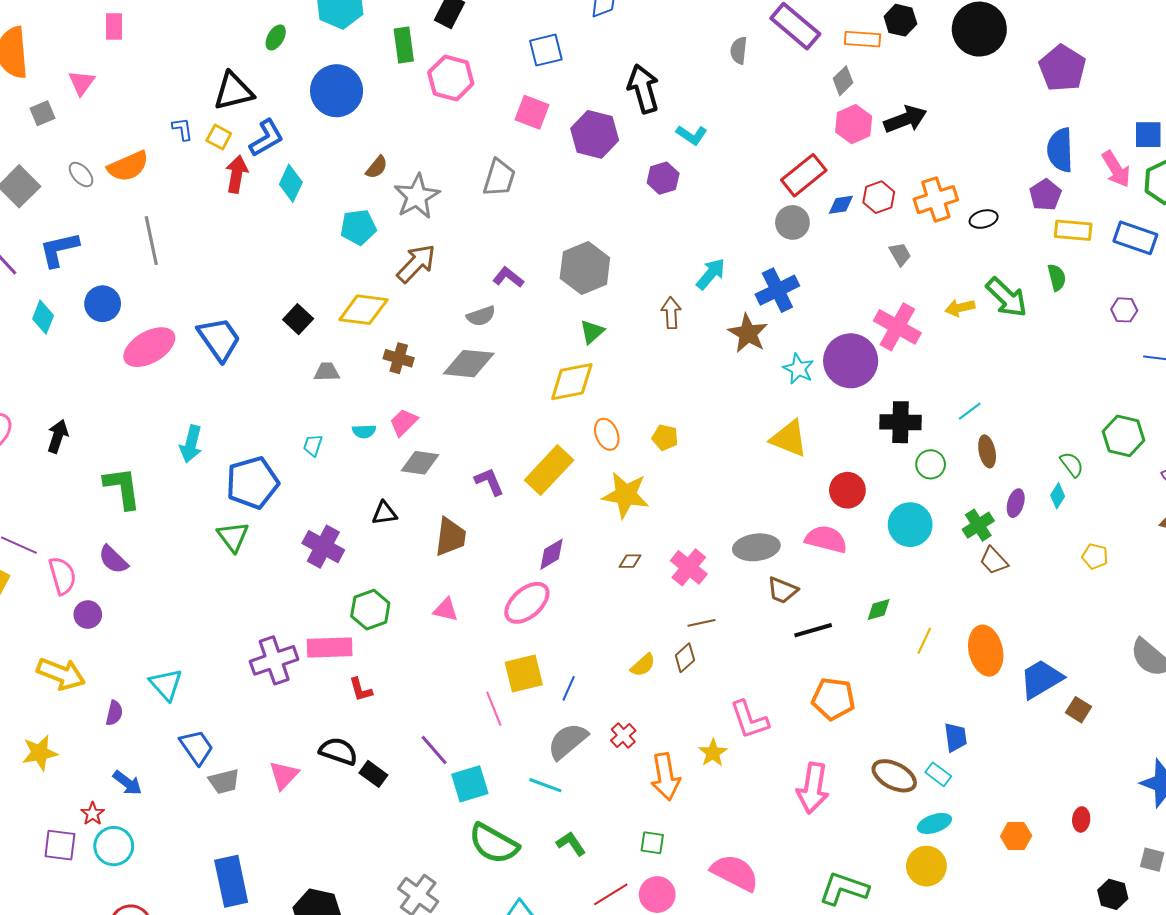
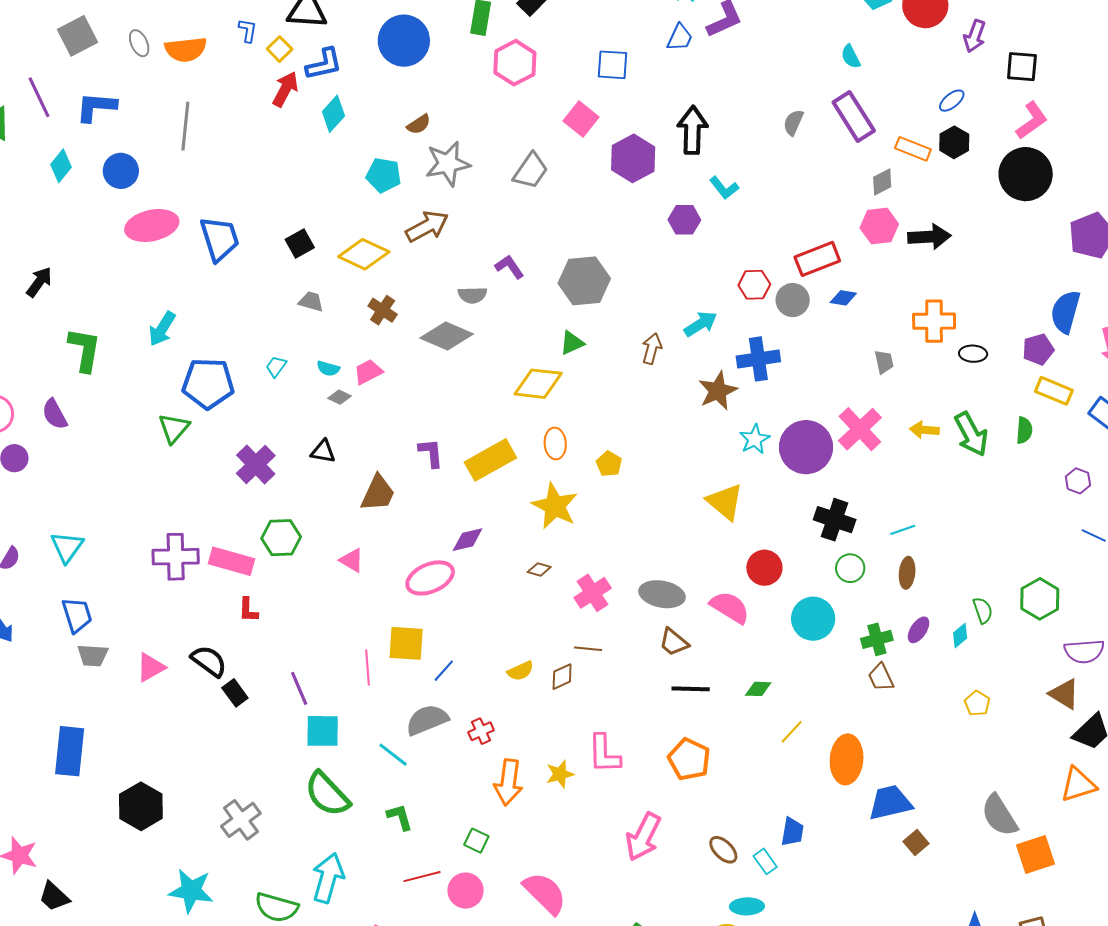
red hexagon: (879, 197) -> (754, 285), moved
gray diamond: (420, 463) -> (339, 397), moved, size x0.6
brown ellipse: (894, 776) -> (723, 850), size x0.7

